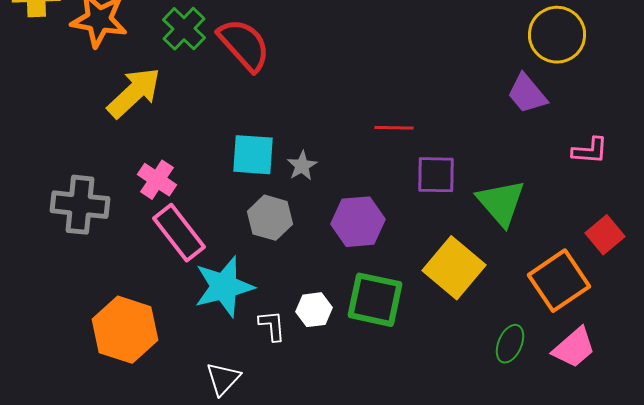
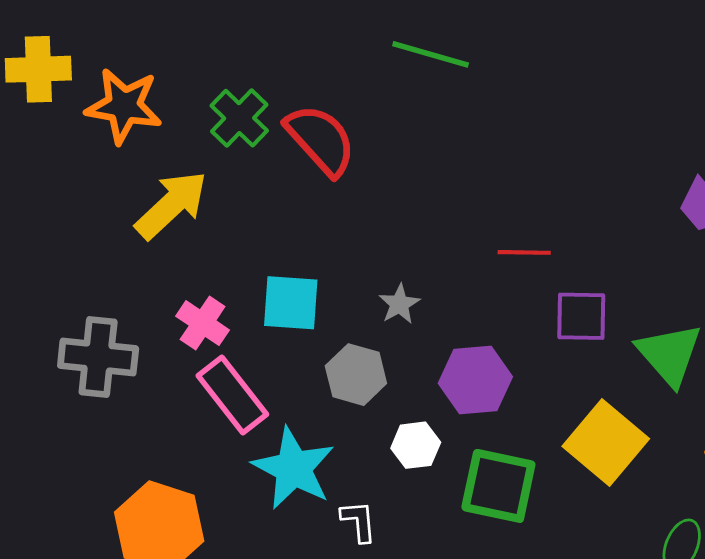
cyan square: (253, 155) -> (291, 303), moved
cyan star: (224, 287) -> (293, 468), turned -30
white hexagon: (314, 310) -> (416, 445), moved

